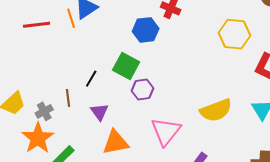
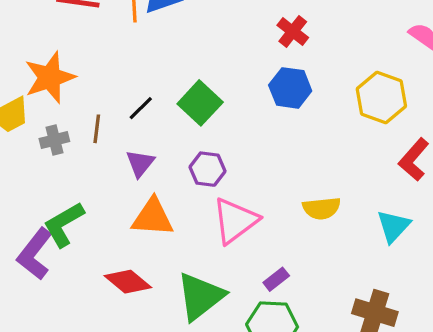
blue hexagon: (146, 30) -> (290, 88), moved
purple hexagon: (143, 90) -> (207, 169), moved
yellow semicircle: (216, 110) -> (322, 208), size x0.7
orange star: (38, 138) -> (50, 77), moved

